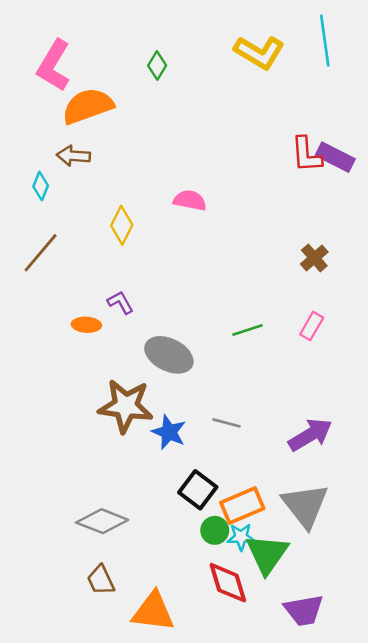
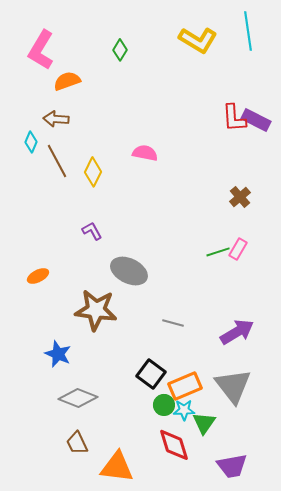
orange semicircle: (88, 106) -> (67, 81), size x0.7
brown line: (41, 253) -> (57, 161), moved, turned -68
orange ellipse: (86, 325) -> (38, 276), moved, turned -30
green line: (247, 330) -> (218, 252), moved
blue star: (169, 432) -> (58, 354), moved
green triangle: (267, 554) -> (204, 423), size x0.7

